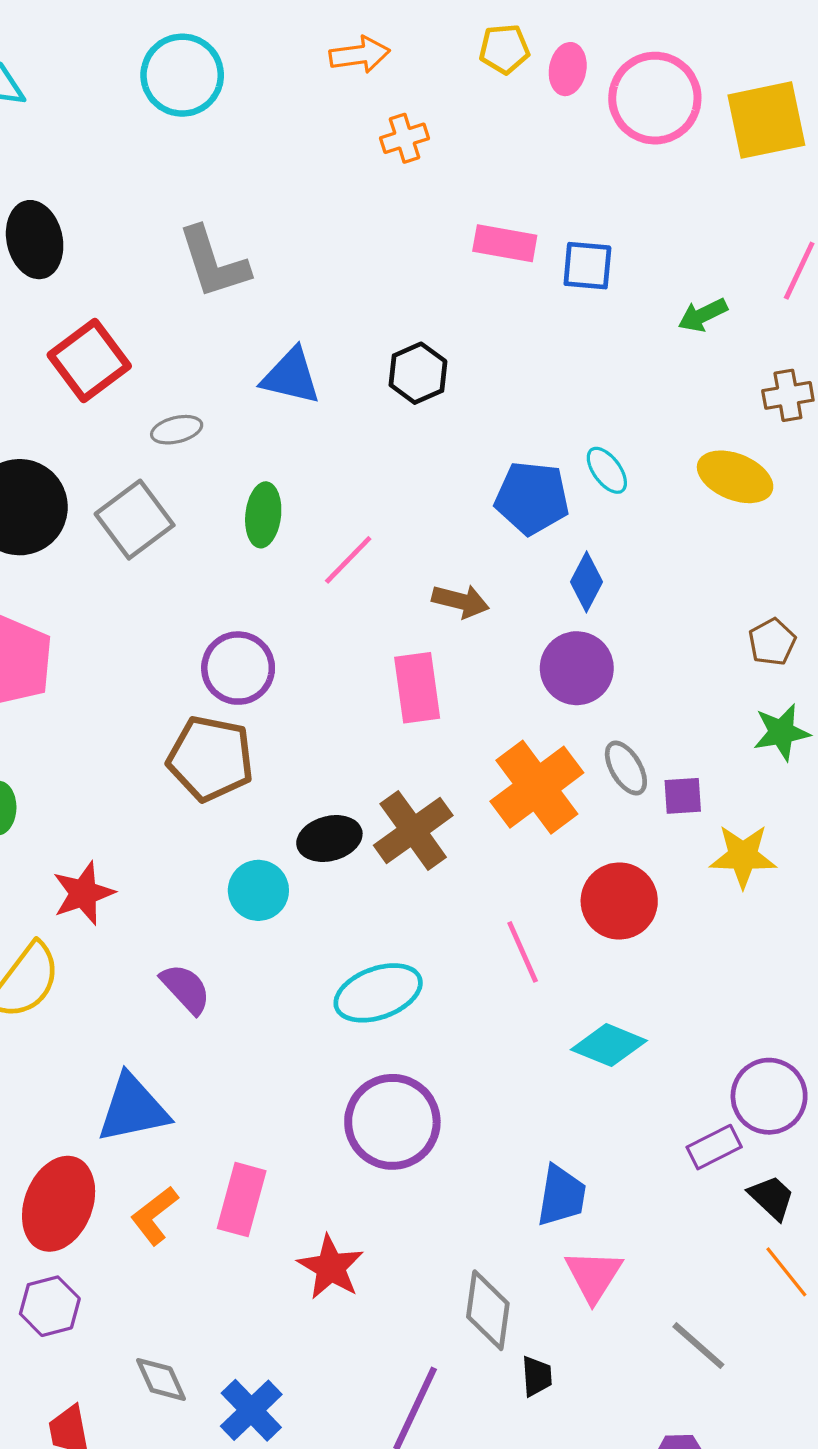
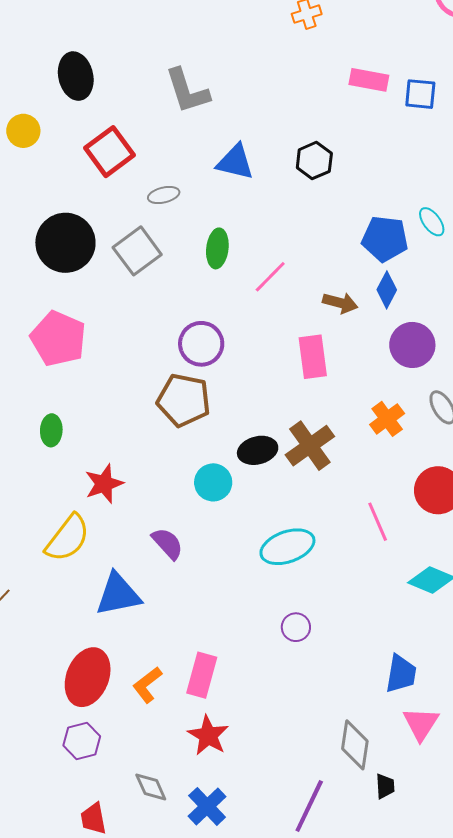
blue diamond: (587, 582) -> (387, 290), moved
orange cross: (537, 787) -> (387, 419), size x0.6
blue triangle: (133, 1109) -> (118, 594), moved
purple circle: (392, 1122) -> (296, 627), size x0.5
red star: (331, 1267) -> (208, 735), moved

